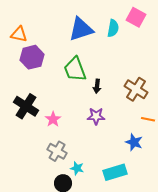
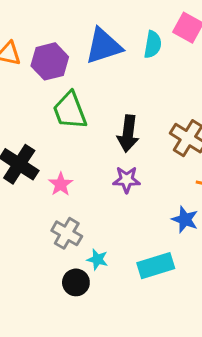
purple hexagon: (32, 57) -> (50, 61), moved
green trapezoid: (75, 69) -> (70, 111), moved
black arrow: (97, 86) -> (128, 134), size x1.6

